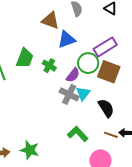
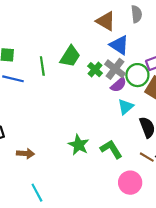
blue triangle: (67, 39) -> (119, 45), turned 42
gray cross: (69, 94) -> (115, 69), moved
green star: (30, 150) -> (79, 145), moved

